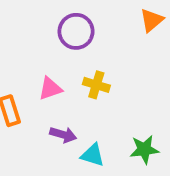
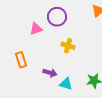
pink triangle: (50, 89) -> (36, 29), moved

